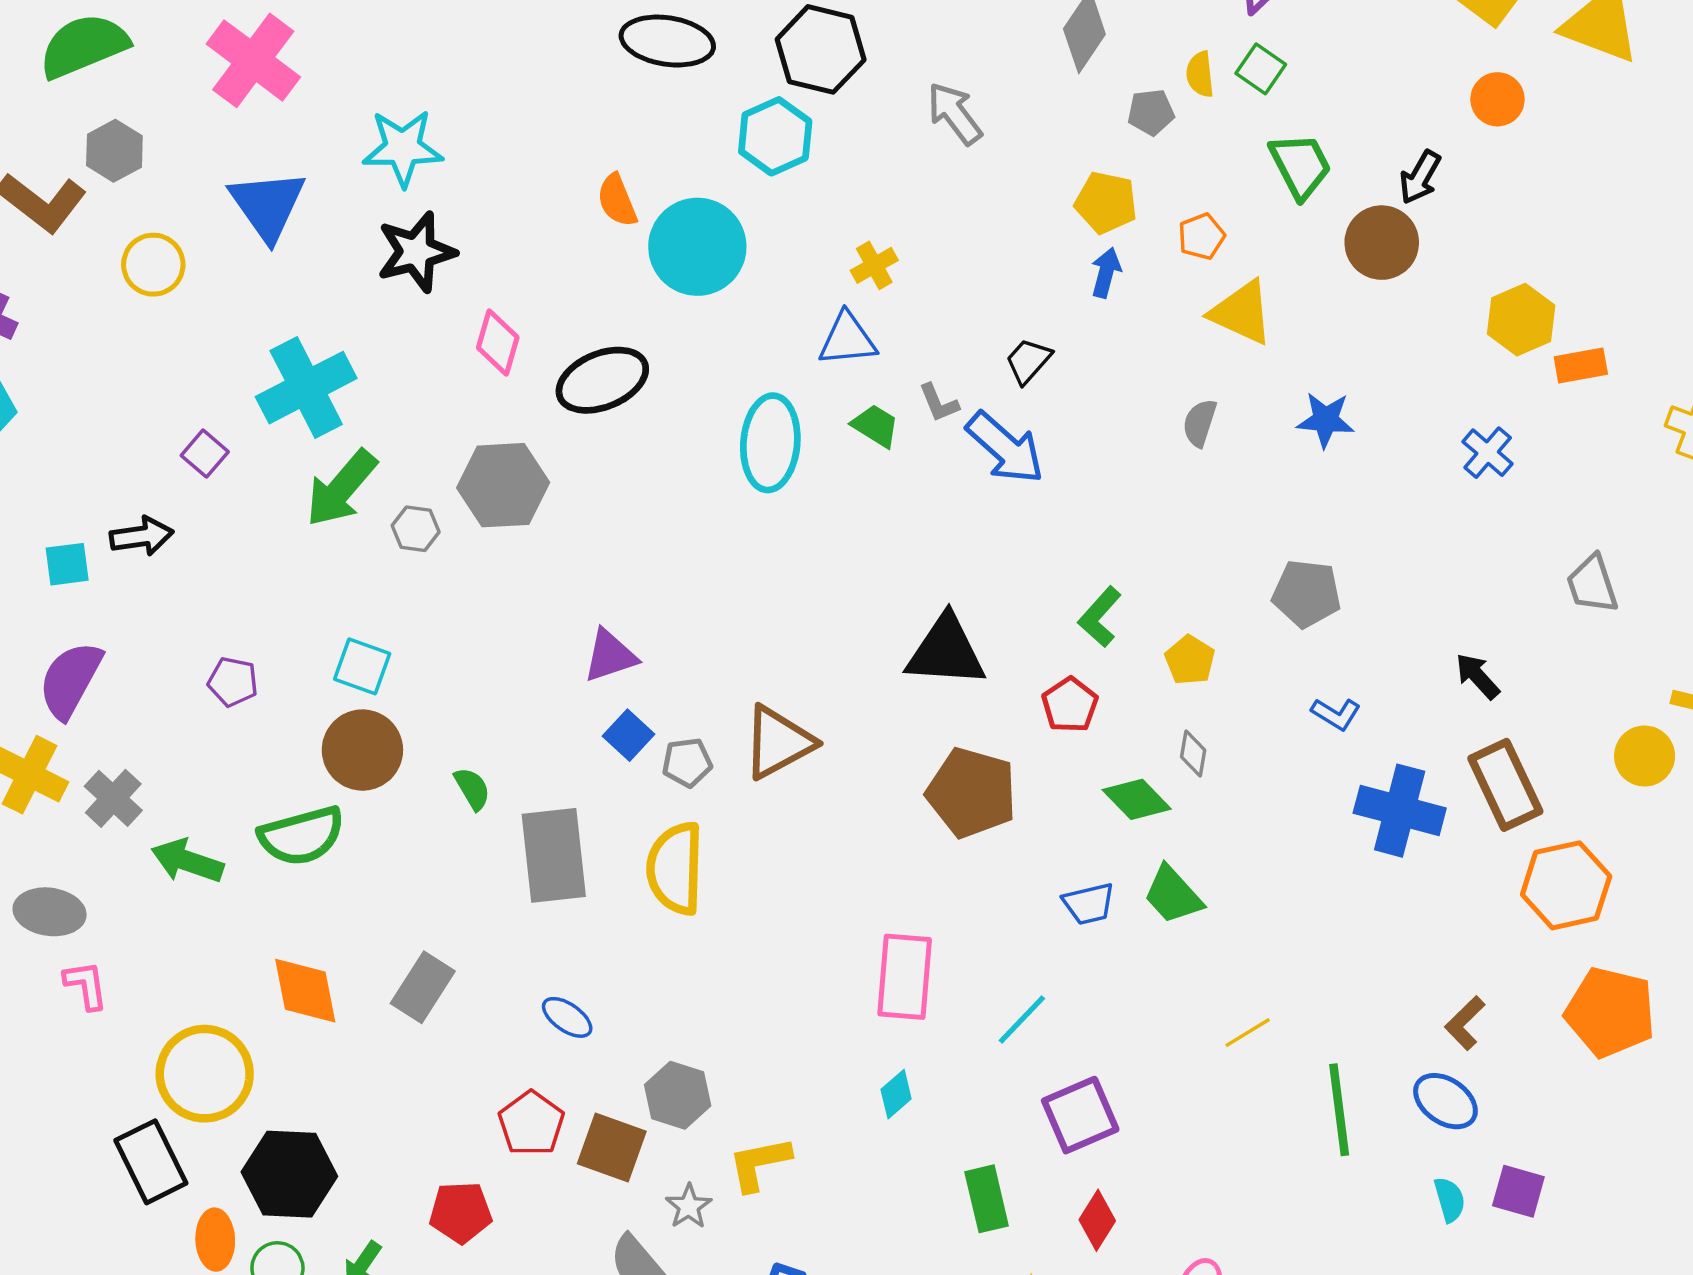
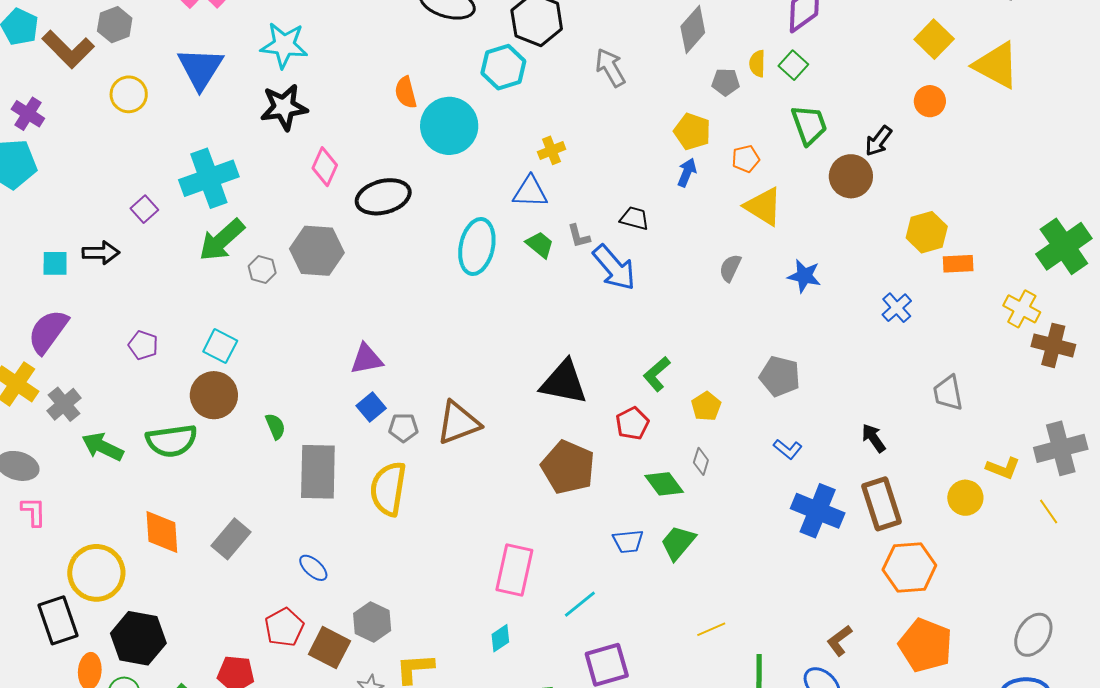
black trapezoid: (1028, 361) -> (634, 218), turned 56
green trapezoid: (1173, 895) -> (678, 543), turned 75

